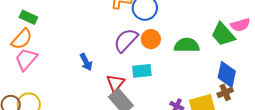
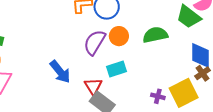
blue arrow: (86, 62) -> (60, 72), size x1.4

